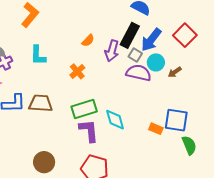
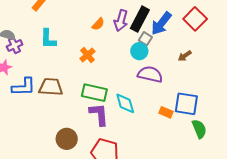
purple arrow: (112, 51) -> (121, 20), moved
cyan circle: (156, 62) -> (139, 51), moved
purple semicircle: (139, 73) -> (150, 74), moved
green rectangle: (84, 109) -> (94, 93), turned 30
brown circle: (44, 162) -> (67, 139), moved

